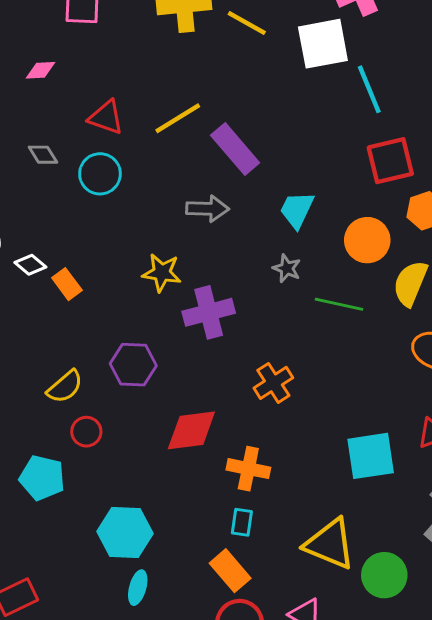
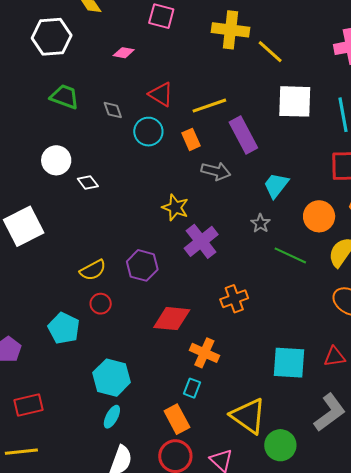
white square: (323, 44) -> (295, 101), moved
orange rectangle: (67, 284) -> (191, 139), moved
purple cross: (209, 312) -> (201, 241), turned -36

